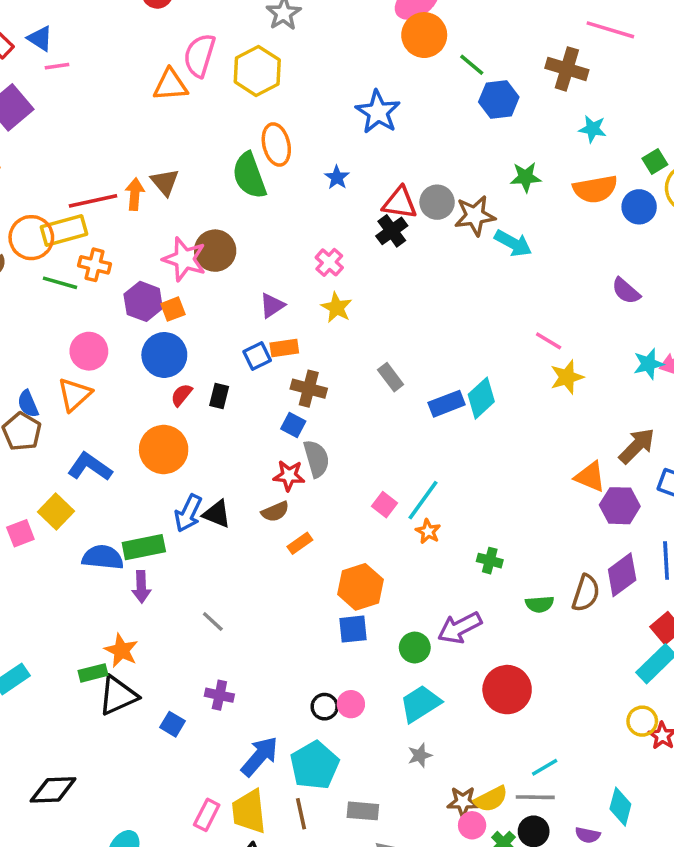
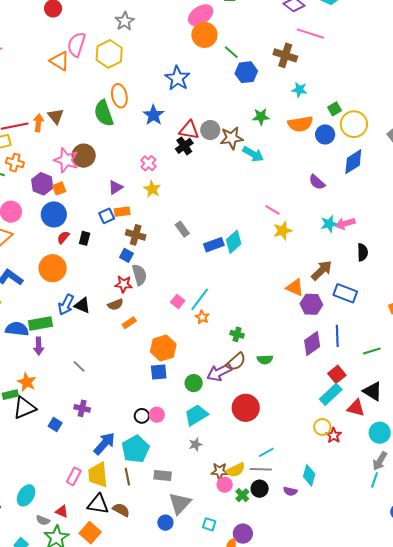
orange triangle: (170, 85) -> (60, 61), turned 35
blue star: (337, 177) -> (153, 115), size x1.5
brown semicircle: (586, 593) -> (236, 362), moved, turned 30

